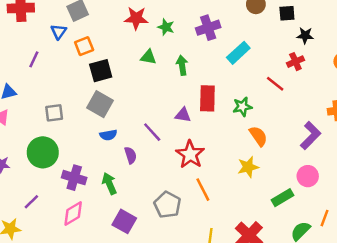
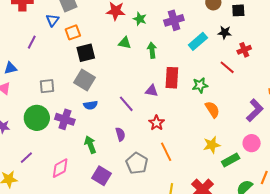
black star: (305, 36) -> (225, 33), moved
red star: (190, 154) -> (157, 123), size x0.7
purple semicircle: (130, 155) -> (120, 134), moved
yellow star: (248, 167) -> (212, 145), moved
purple cross: (74, 178) -> (65, 119), moved

